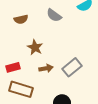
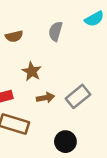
gray semicircle: (54, 15) -> (55, 31), turned 70

